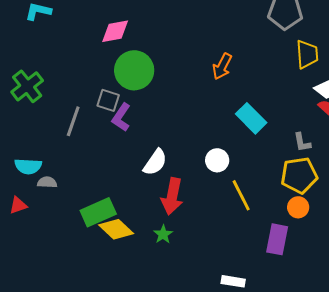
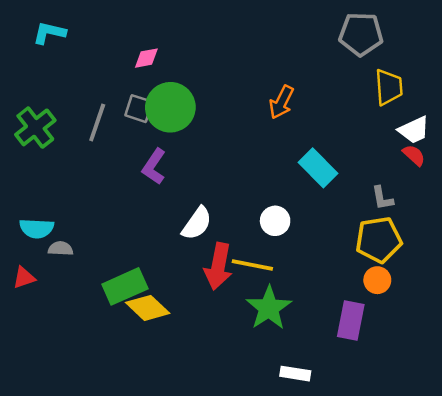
pink diamond: (115, 31) -> (146, 58), size x0.7
gray square: (108, 100) -> (139, 109), moved
gray line: (73, 121) -> (97, 122), moved
yellow line: (241, 195) -> (252, 265), moved, turned -52
green star: (163, 234) -> (269, 308), moved, size x1.8

